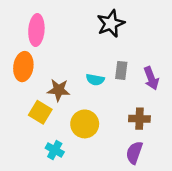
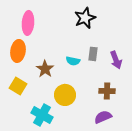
brown star: (59, 90) -> (45, 69), turned 30
yellow square: (40, 112) -> (18, 86), moved
cyan cross: (55, 150) -> (42, 115), size x1.5
purple semicircle: (134, 153) -> (103, 117), turned 48

